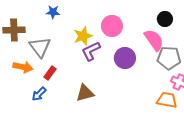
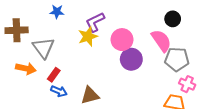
pink circle: (112, 26) -> (122, 40), moved
purple L-shape: (91, 51) -> (95, 22), moved
blue arrow: (39, 94) -> (59, 91), moved, turned -112

